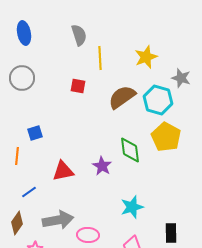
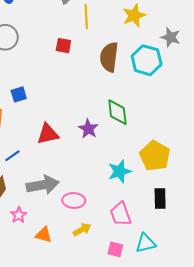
brown semicircle: (122, 97) -> (109, 57), turned -48
yellow pentagon: (166, 137) -> (155, 156), moved

